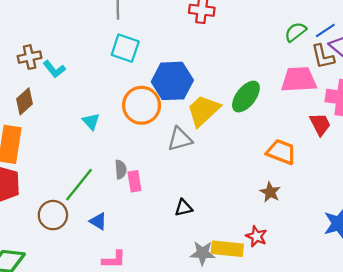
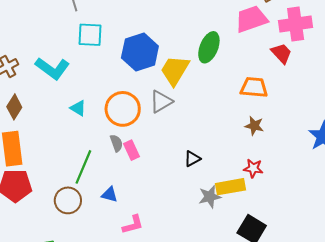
cyan L-shape: (54, 69) -> (52, 68), moved, size x1.6
orange circle: (142, 105) -> (123, 109), moved
black triangle: (184, 208) -> (192, 159), moved

